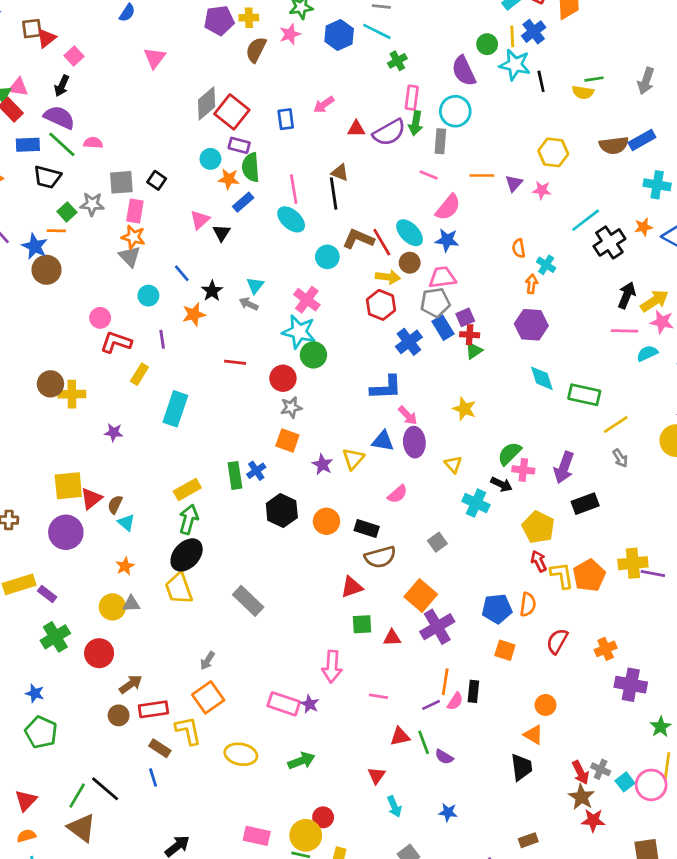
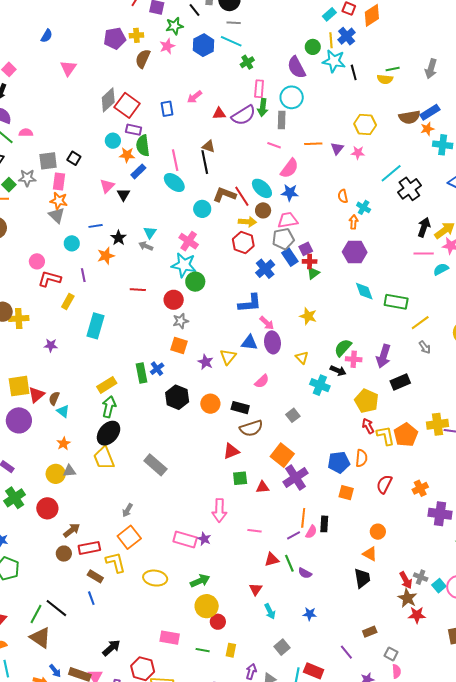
orange star: (643, 227) -> (427, 129), moved
blue line: (182, 273) -> (96, 226), turned -56
yellow circle: (306, 835) -> (207, 606), moved

